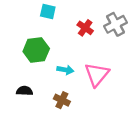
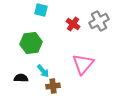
cyan arrow: (65, 70) -> (43, 71), moved, turned 40
brown cross: (62, 100) -> (53, 86), turned -32

